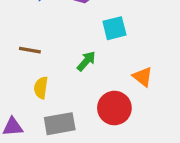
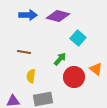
cyan square: (114, 28) -> (78, 38), turned -35
red circle: (114, 108) -> (74, 77), moved

